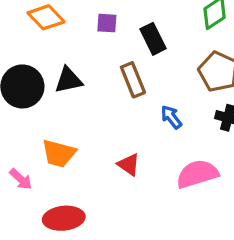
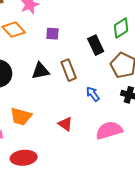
black rectangle: (153, 39) -> (96, 45), moved
black triangle: (68, 80) -> (40, 71), moved

